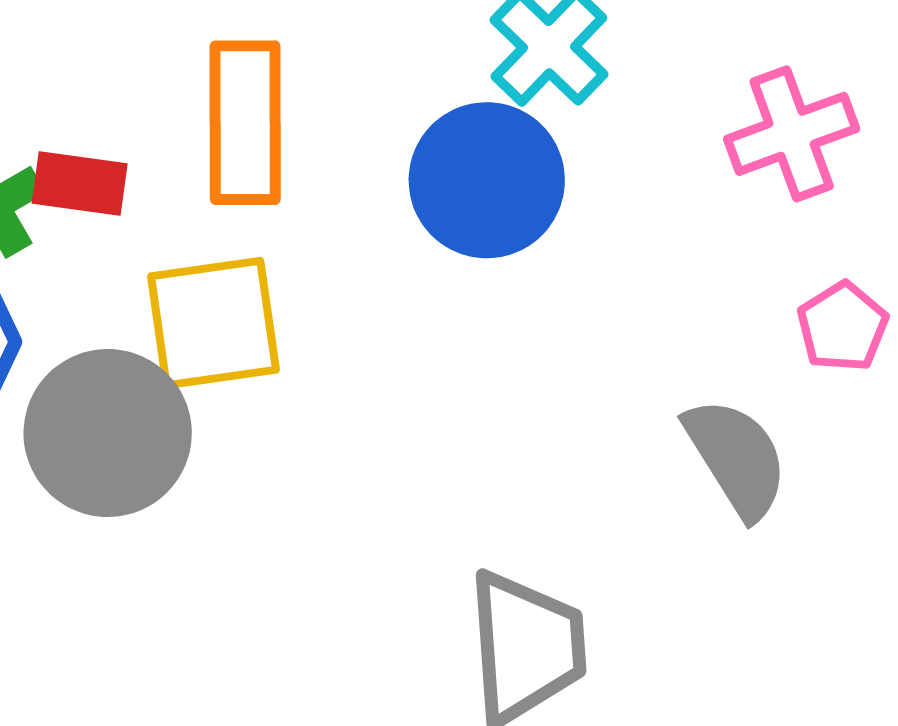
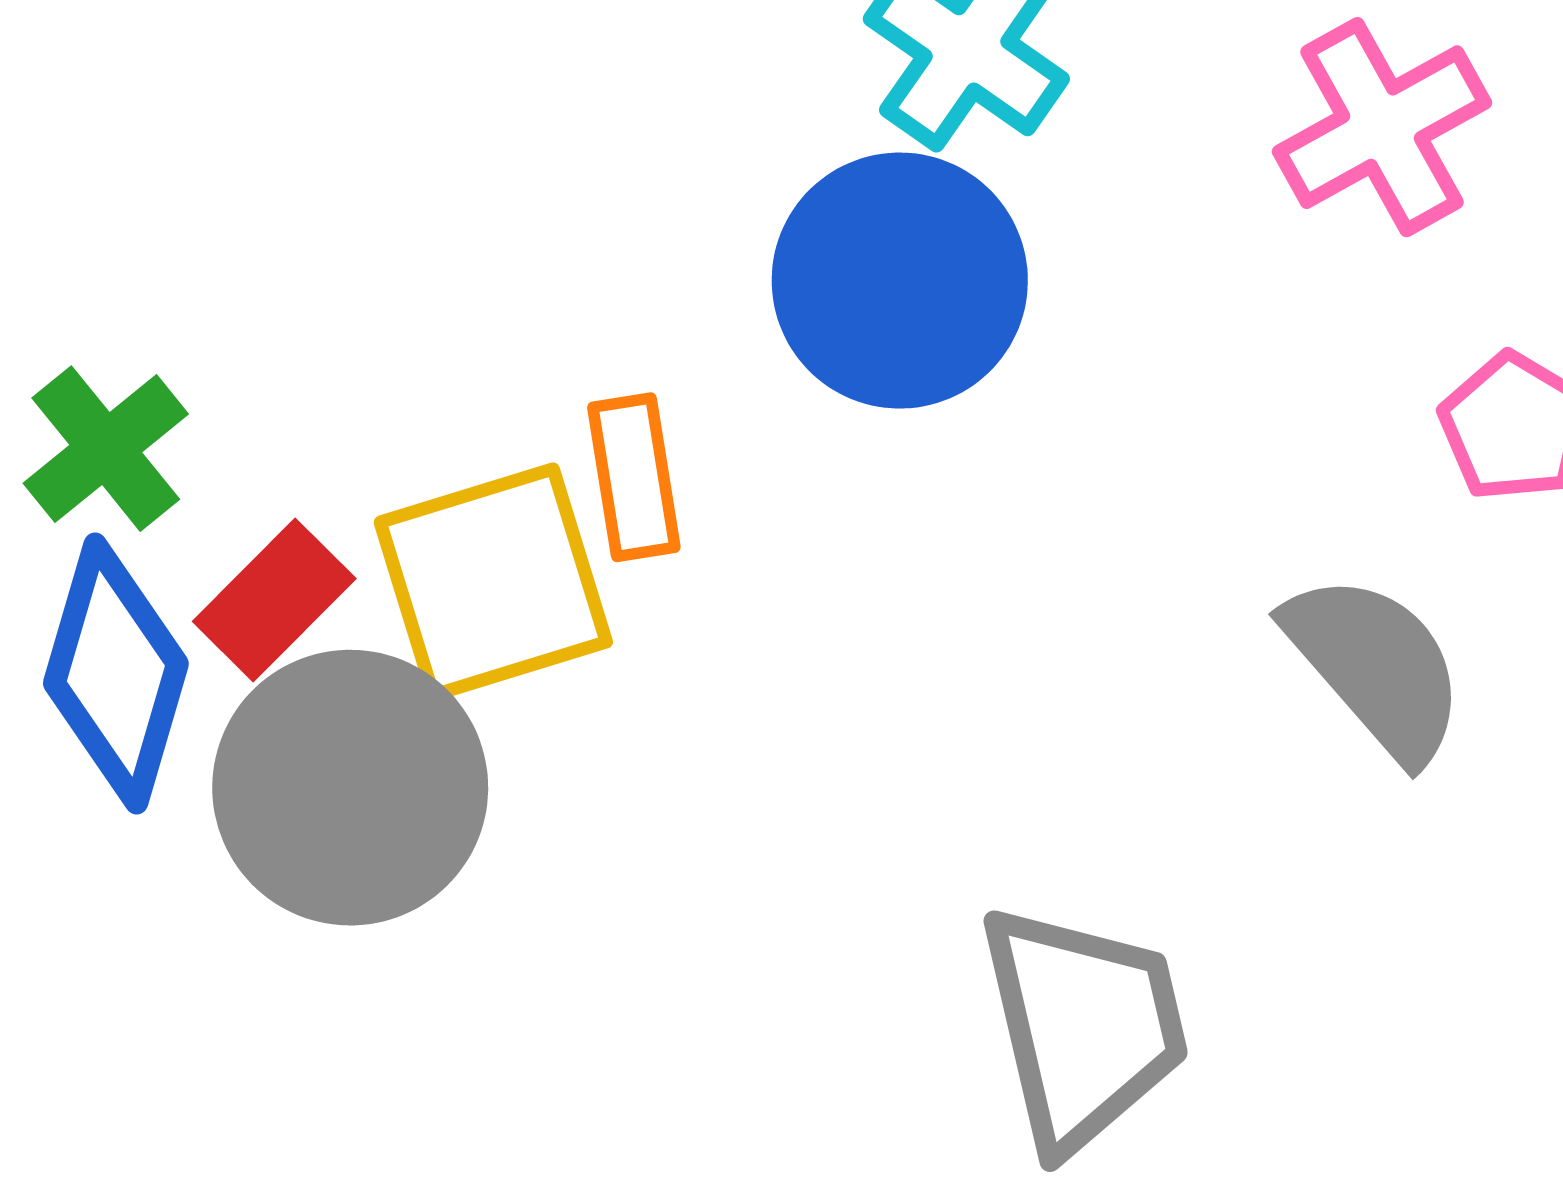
orange rectangle: (245, 123) -> (634, 477), moved, size x0.6
red rectangle: (80, 184) -> (274, 600), moved, turned -44

